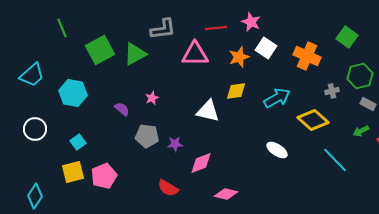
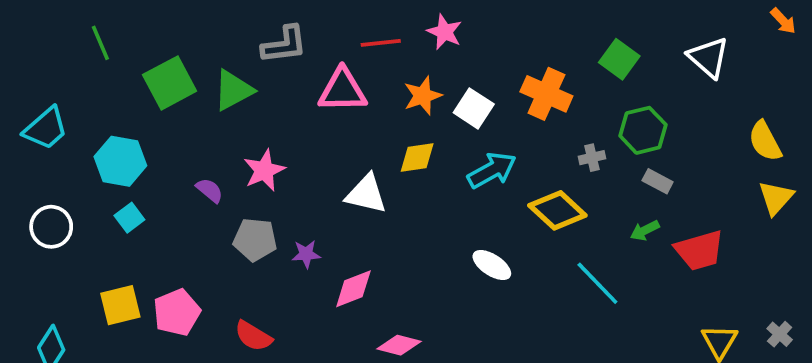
white square: (266, 48) -> (474, 108), moved
pink star: (152, 98) -> (264, 170), size x1.6
cyan square: (78, 142) -> (129, 218), moved
red semicircle: (168, 188) -> (253, 336), moved

